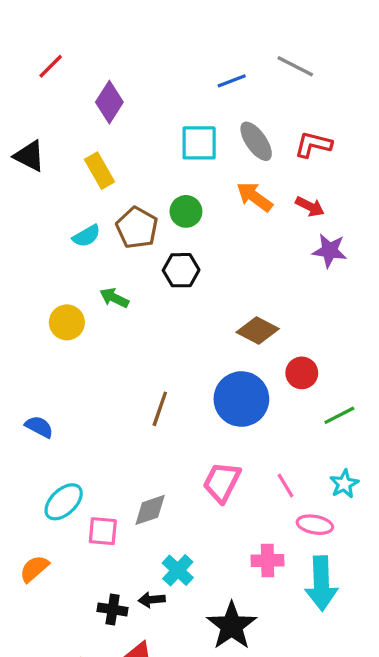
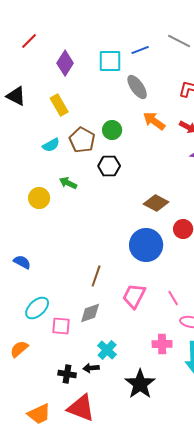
gray ellipse: (256, 141) -> (137, 87), moved
cyan square: (199, 143) -> (110, 61), moved
brown line: (160, 409) -> (96, 276), moved

